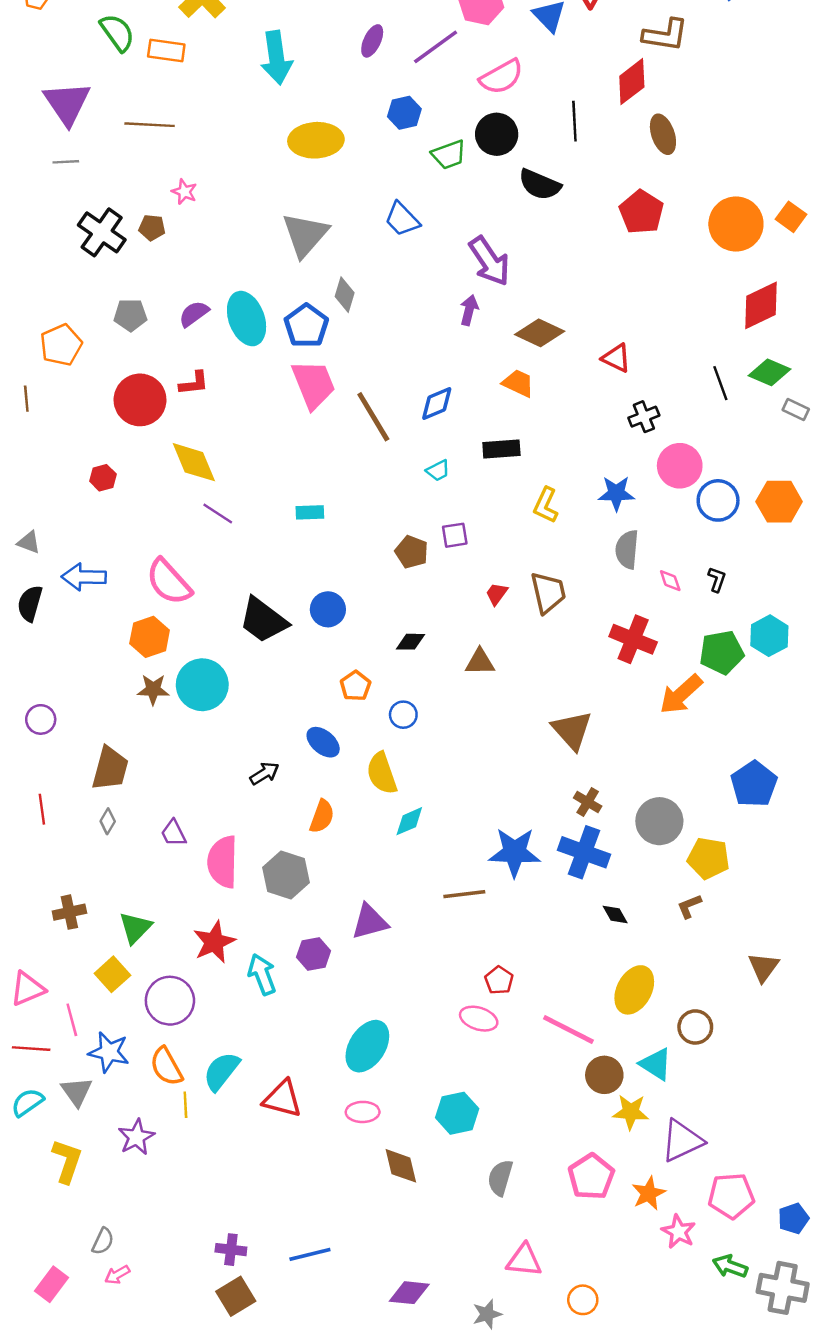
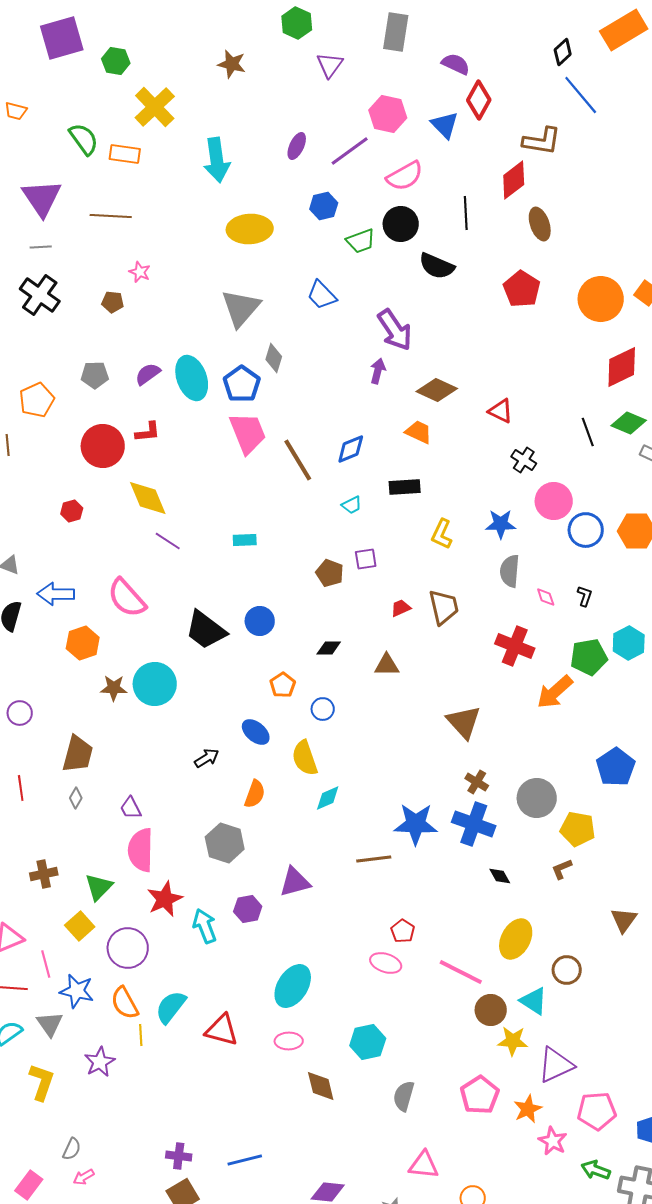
black cross: (102, 232) -> (40, 295), moved
black cross: (644, 417) -> (524, 460), turned -35
red trapezoid: (497, 594) -> (401, 608), turned 30
orange hexagon: (150, 637) -> (83, 643), moved
pink semicircle: (223, 862) -> (141, 850), moved

